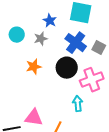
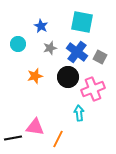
blue star: (50, 21) -> (41, 26), moved
gray star: (41, 39) -> (50, 48), moved

